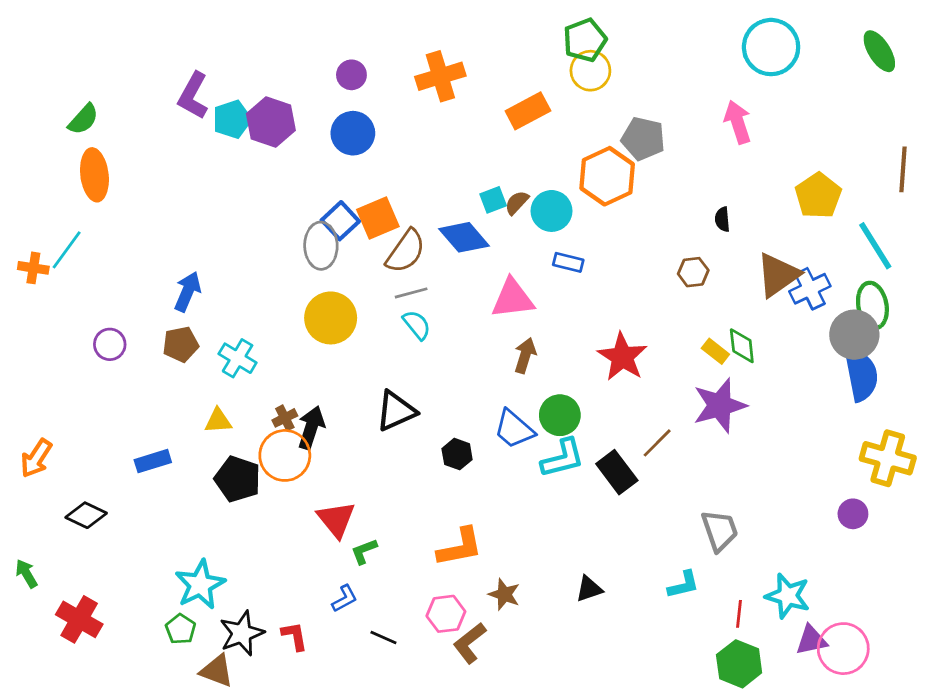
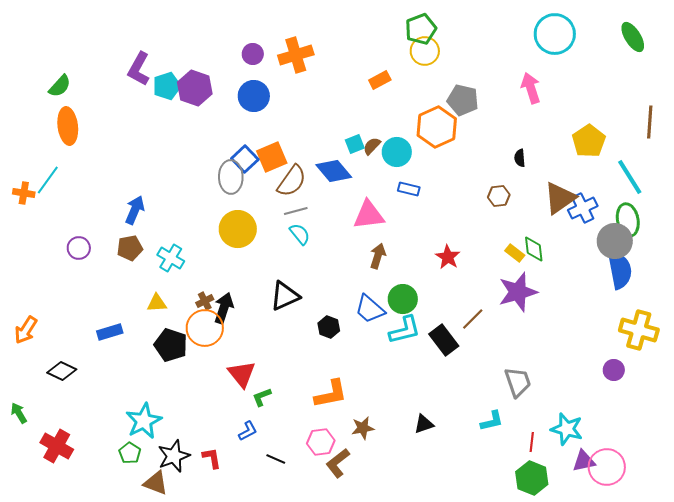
orange cross: (440, 76) -> (296, 55), moved
orange rectangle: (528, 111) -> (380, 80), size x0.7
red star: (622, 357) -> (448, 257), size x0.7
brown star: (504, 594) -> (363, 428), turned -30

